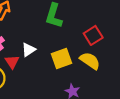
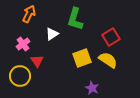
white triangle: (29, 50) -> (52, 34), moved

